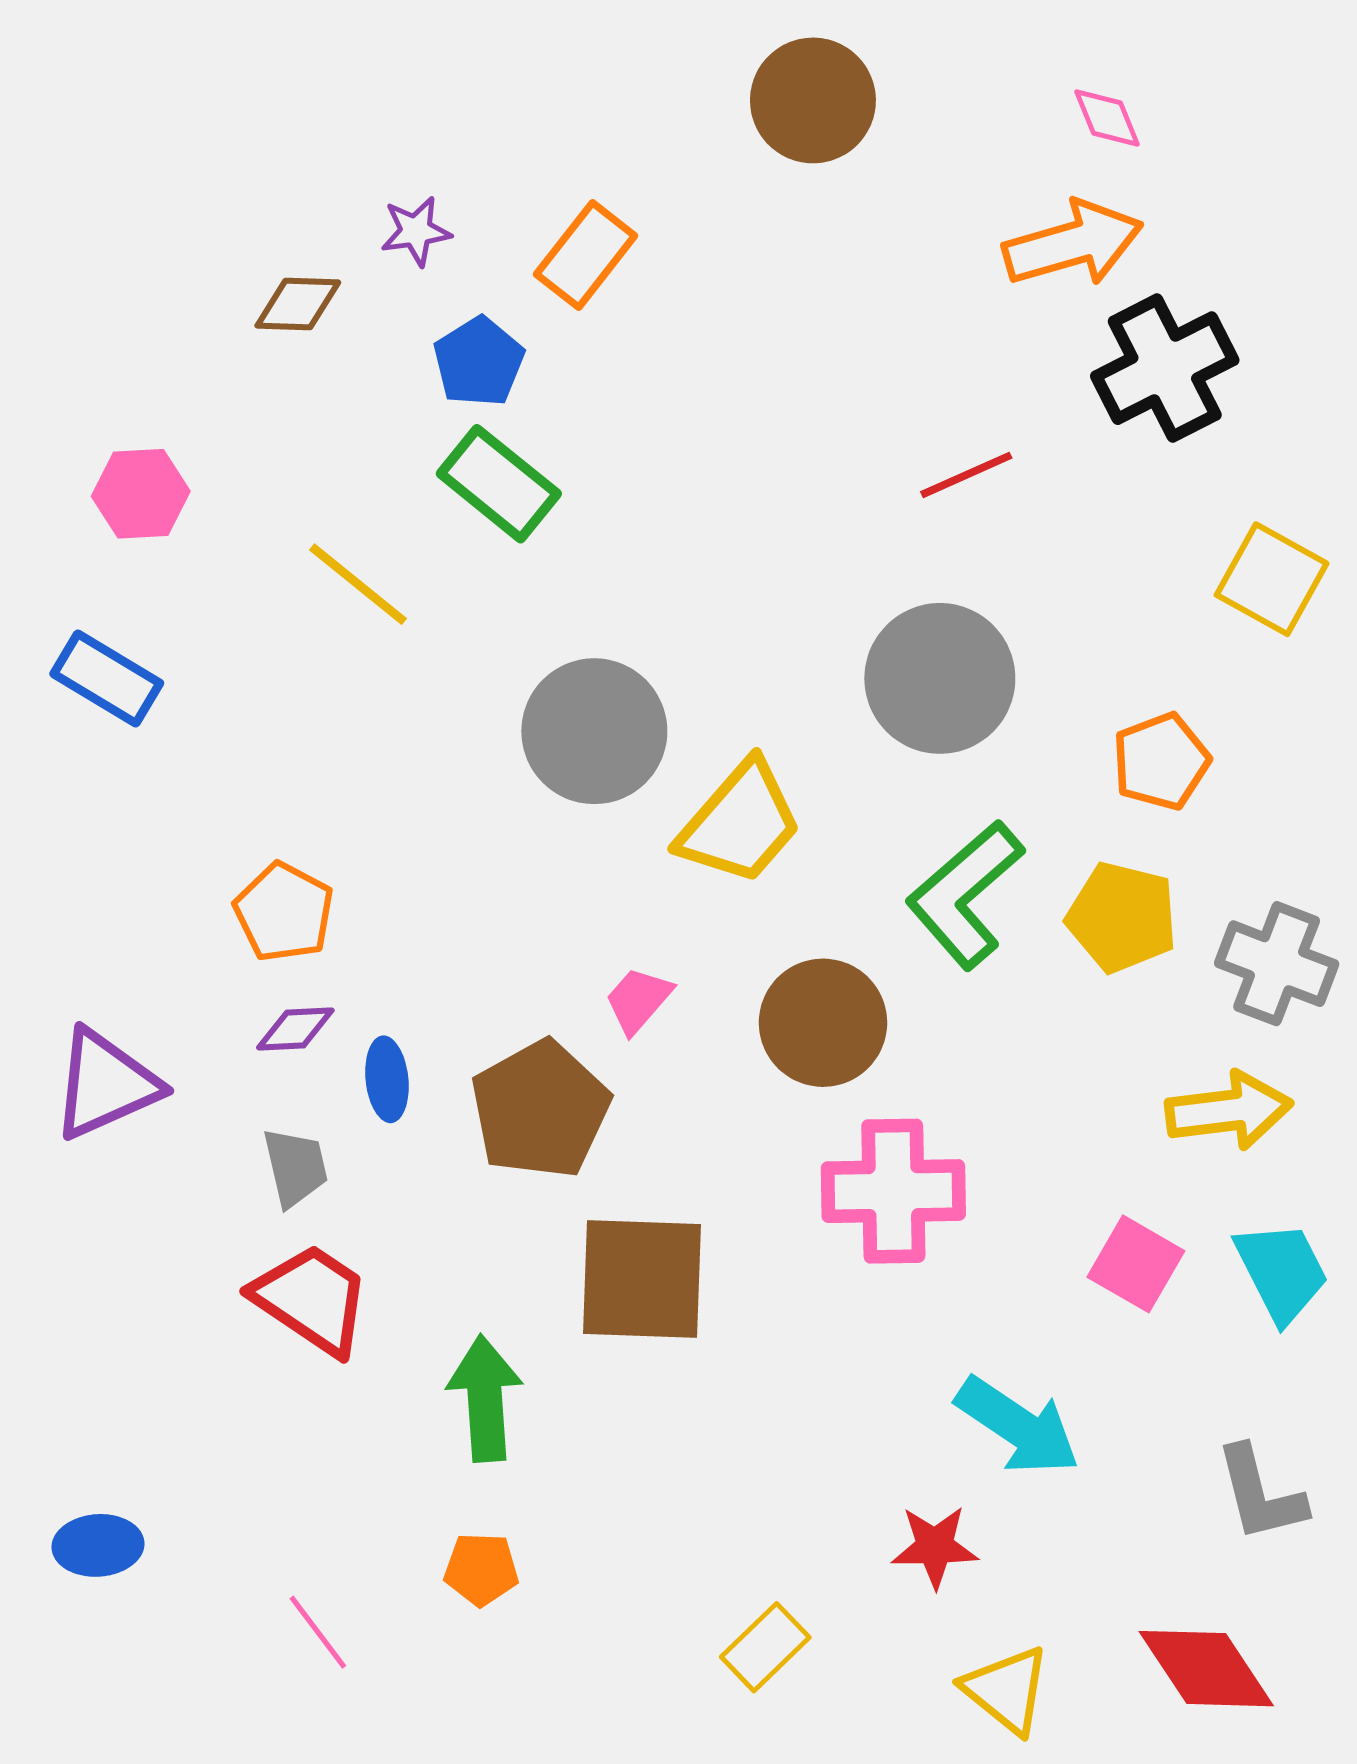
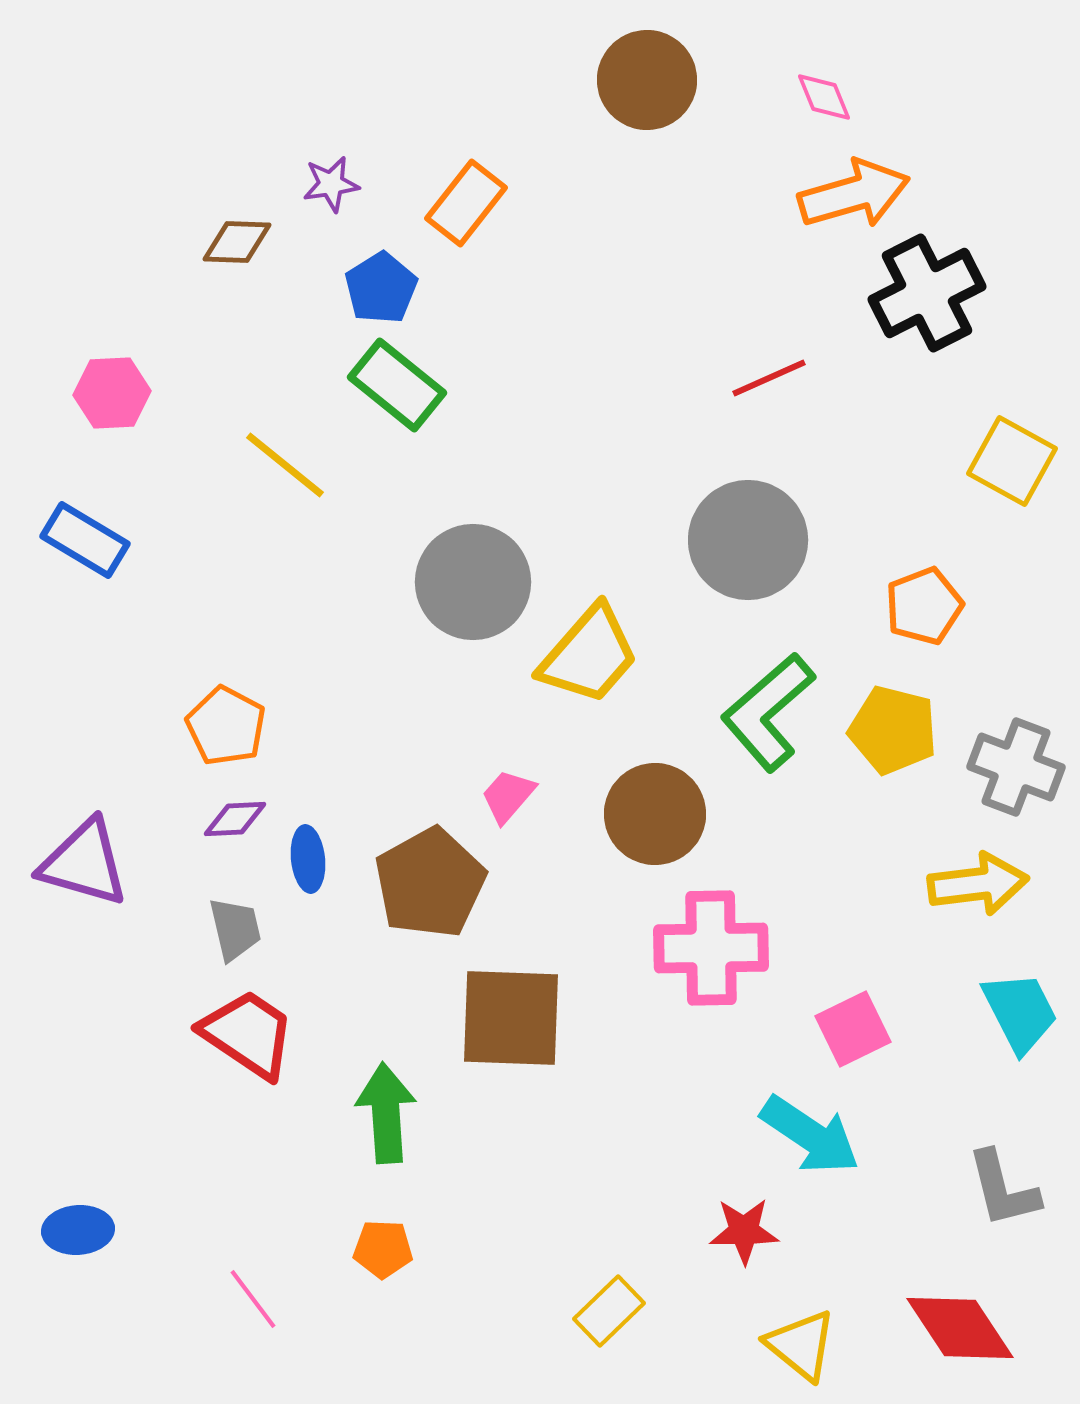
pink diamond: (1107, 118) -> (824, 97), moved
purple triangle: (106, 1084) -> (84, 863), turned 40
pink square: (1136, 1264) -> (853, 1029), moved, turned 34

